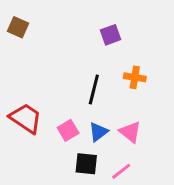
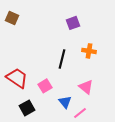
blue triangle: (98, 132) -> (65, 102), moved, turned -32
black square: (86, 164) -> (27, 108), moved, turned -35

